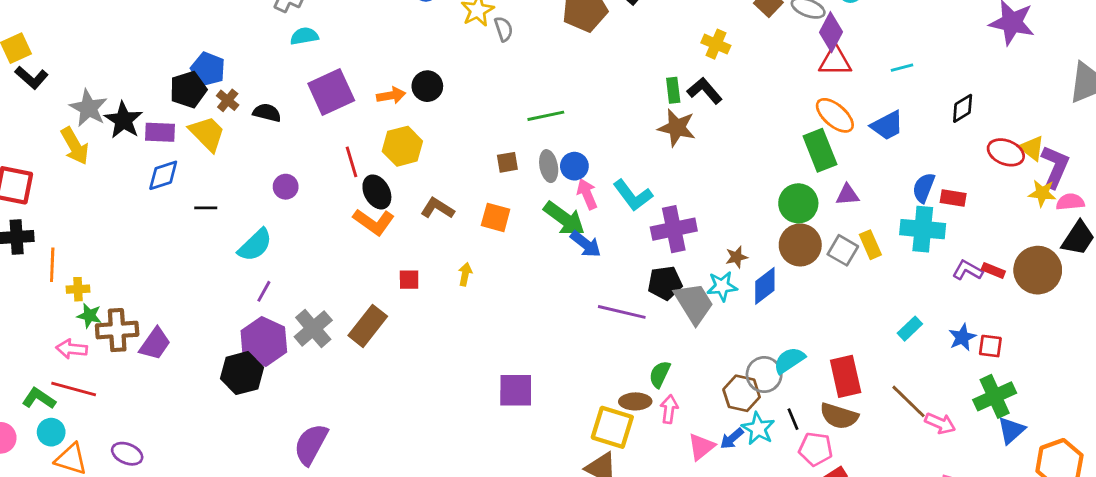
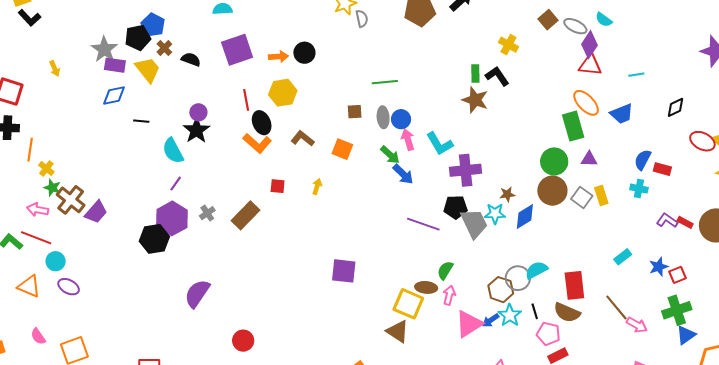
gray star: (88, 108) -> (104, 49), moved
black star: (123, 120) -> (197, 130), moved
yellow arrow: (75, 146) -> (55, 69), size x0.6
green arrow: (564, 218) -> (390, 155), size x0.7
cyan cross: (923, 229) -> (639, 189), size x0.6
cyan semicircle: (255, 245) -> (173, 151), turned 100
yellow cross: (78, 289) -> (46, 169), turned 35
gray cross: (313, 328) -> (207, 213), size x0.6
brown cross: (117, 330) -> (71, 200), turned 36
red square: (990, 346) -> (677, 275), turned -36
cyan circle: (51, 432) -> (56, 261), moved
pink triangle: (701, 447) -> (469, 324), size x1.4

